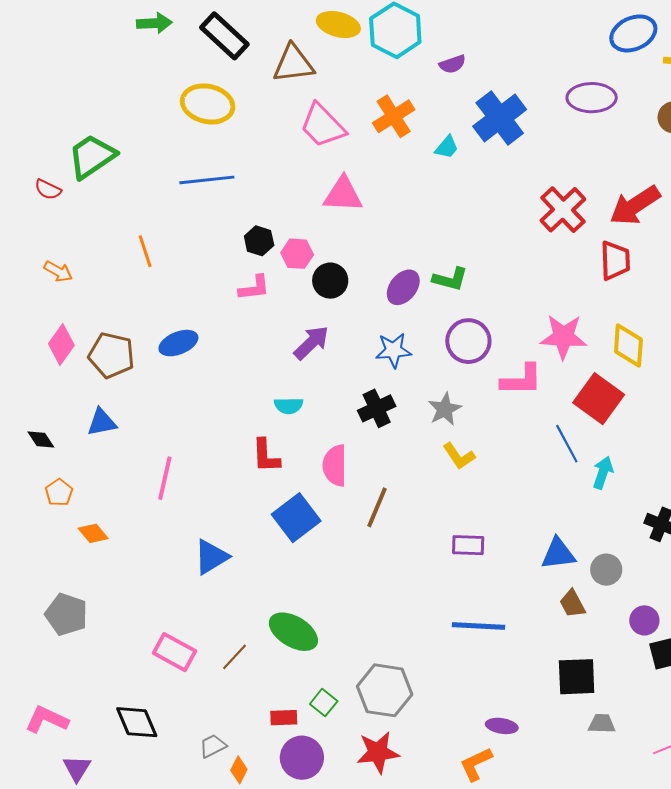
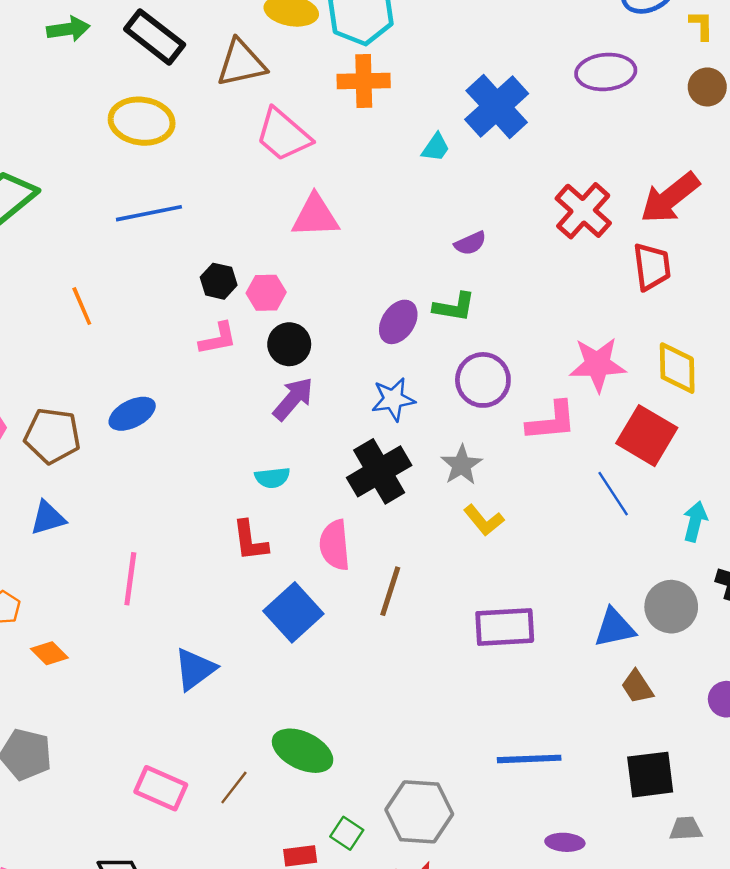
purple semicircle: (452, 64) -> (470, 243), moved
orange cross: (394, 116) -> (364, 81), moved, turned 36
black circle: (330, 281) -> (289, 344), moved
black cross: (377, 408) -> (379, 471), size x1.4
cyan arrow: (603, 473) -> (695, 521), moved
purple rectangle: (468, 545) -> (505, 627), size x1.5
gray circle: (606, 570) -> (671, 607), moved, size x1.4
blue line: (478, 626) -> (529, 759), moved

